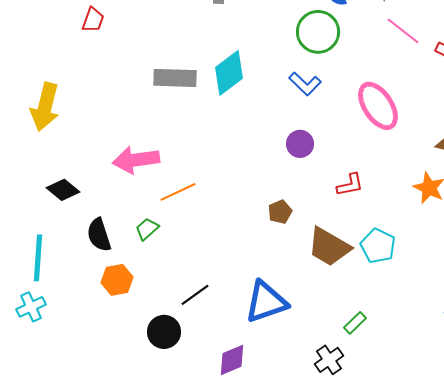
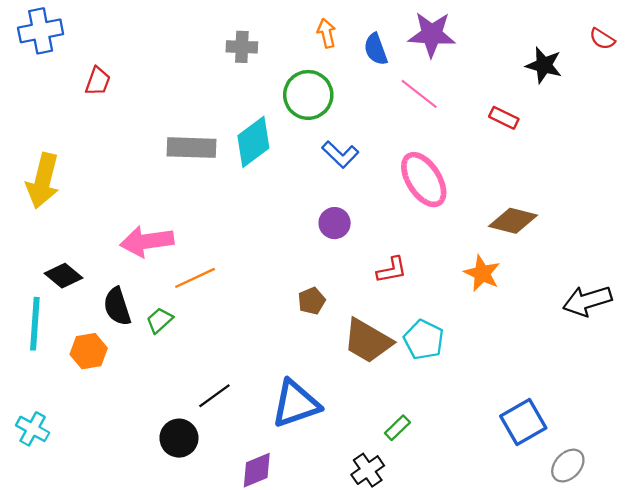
pink line: (403, 31) -> (419, 94), moved
green circle: (318, 32) -> (308, 95), moved
black semicircle: (99, 235) -> (117, 307), moved
cyan line: (38, 258) -> (35, 324), moved
orange hexagon: (117, 280) -> (89, 351), moved
cyan cross: (31, 307) -> (33, 429), moved, turned -36

